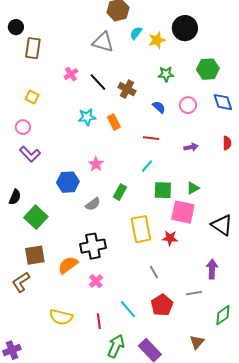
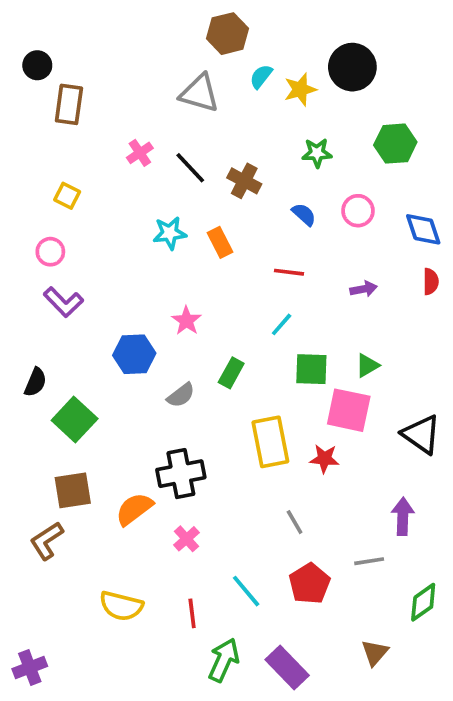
blue diamond: (223, 102) -> (423, 229), moved

